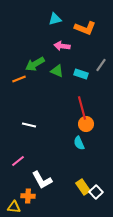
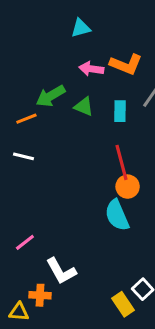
orange L-shape: (85, 28) -> (126, 64), moved
cyan rectangle: (81, 74) -> (120, 111), turned 72
white line: (29, 125) -> (23, 156), moved
cyan semicircle: (79, 143) -> (117, 215), size x1.5
yellow rectangle: (83, 187) -> (123, 304), moved

